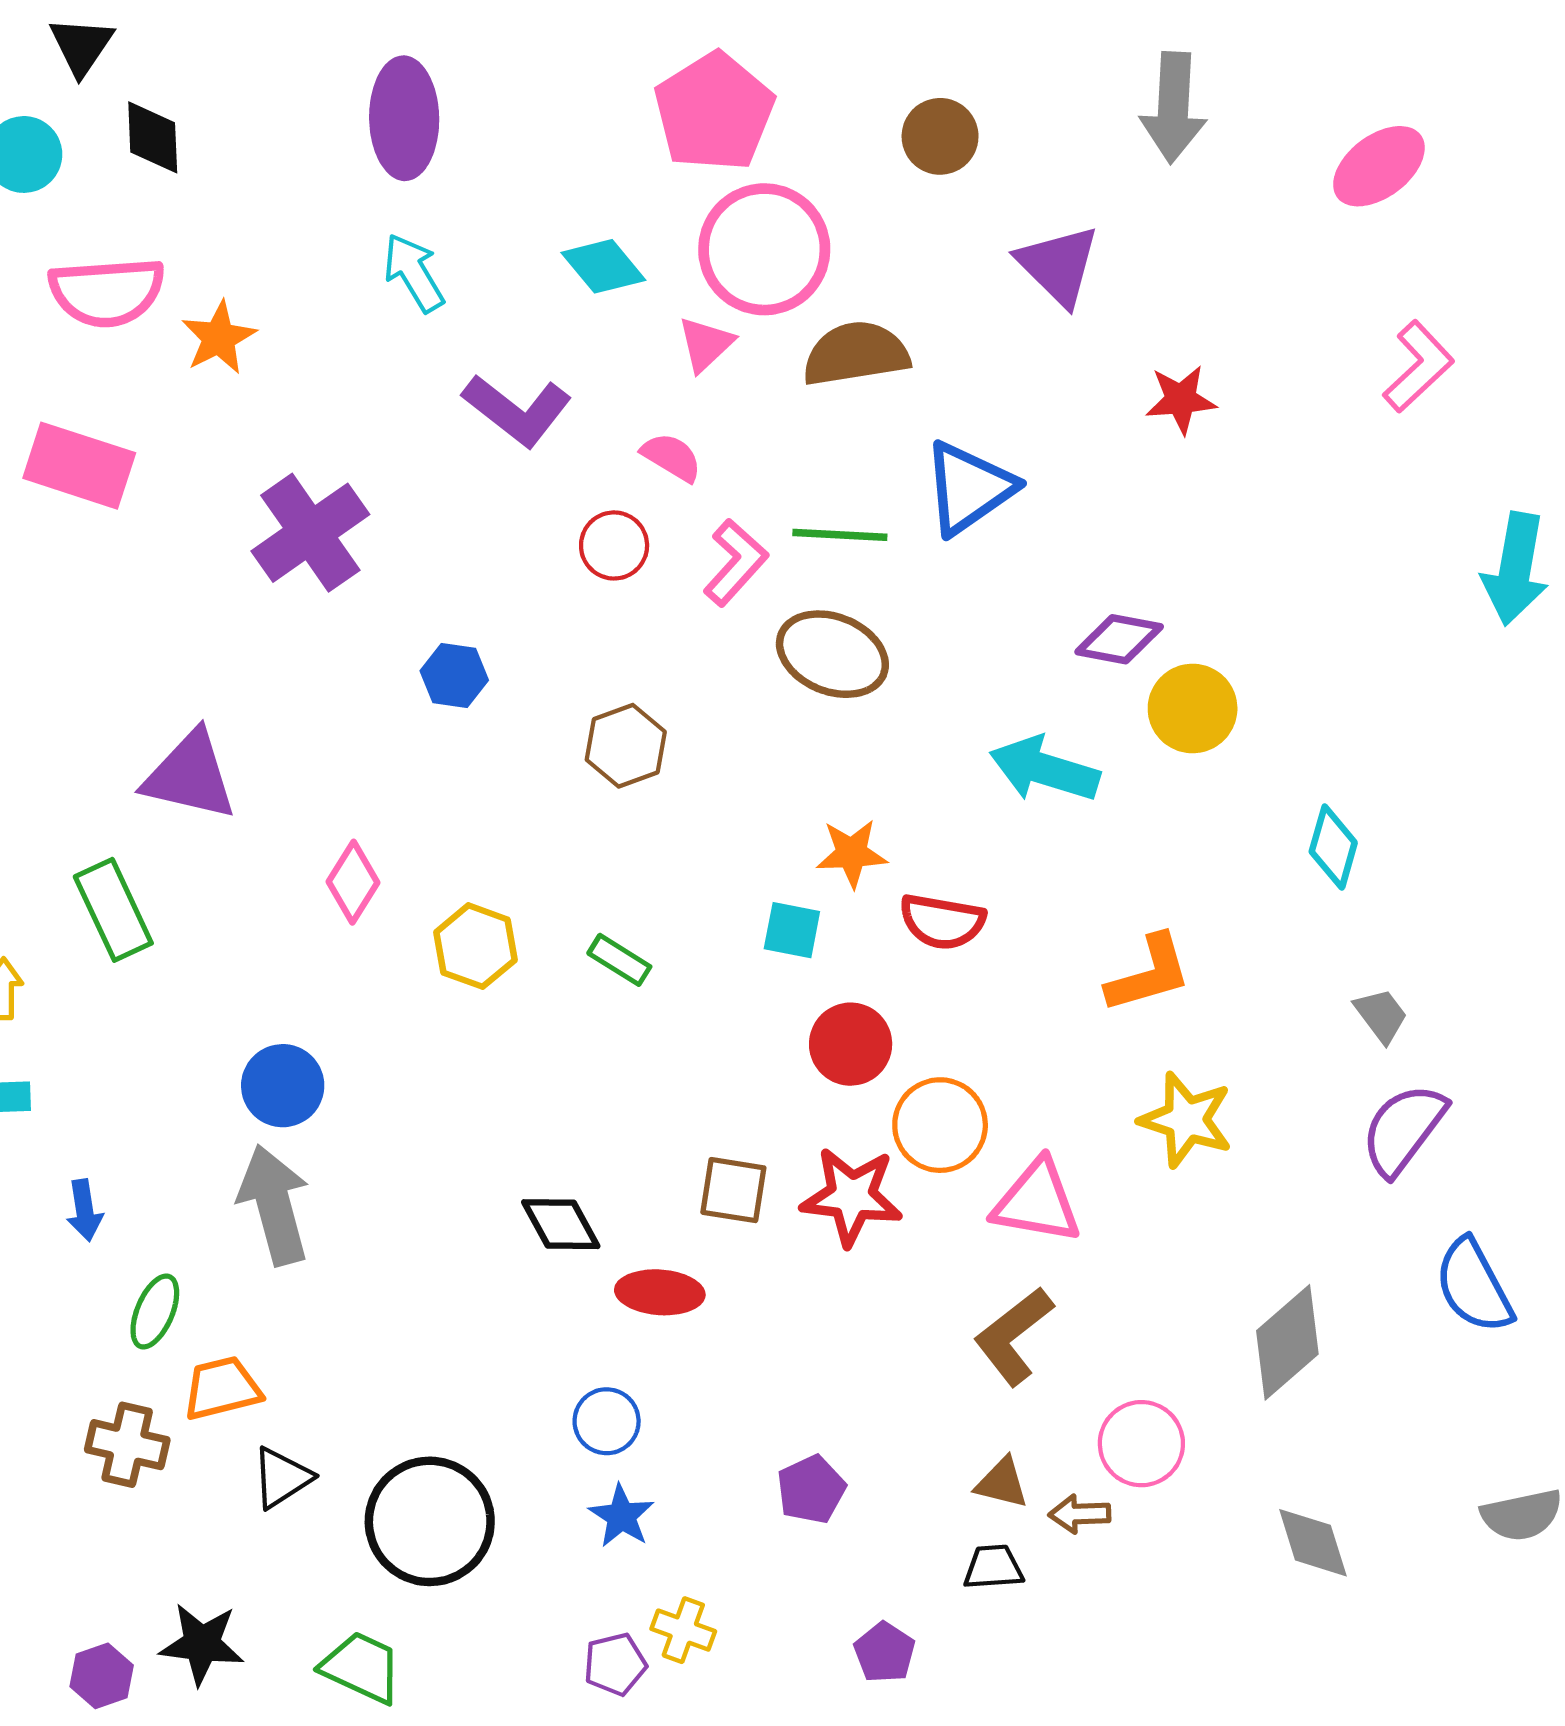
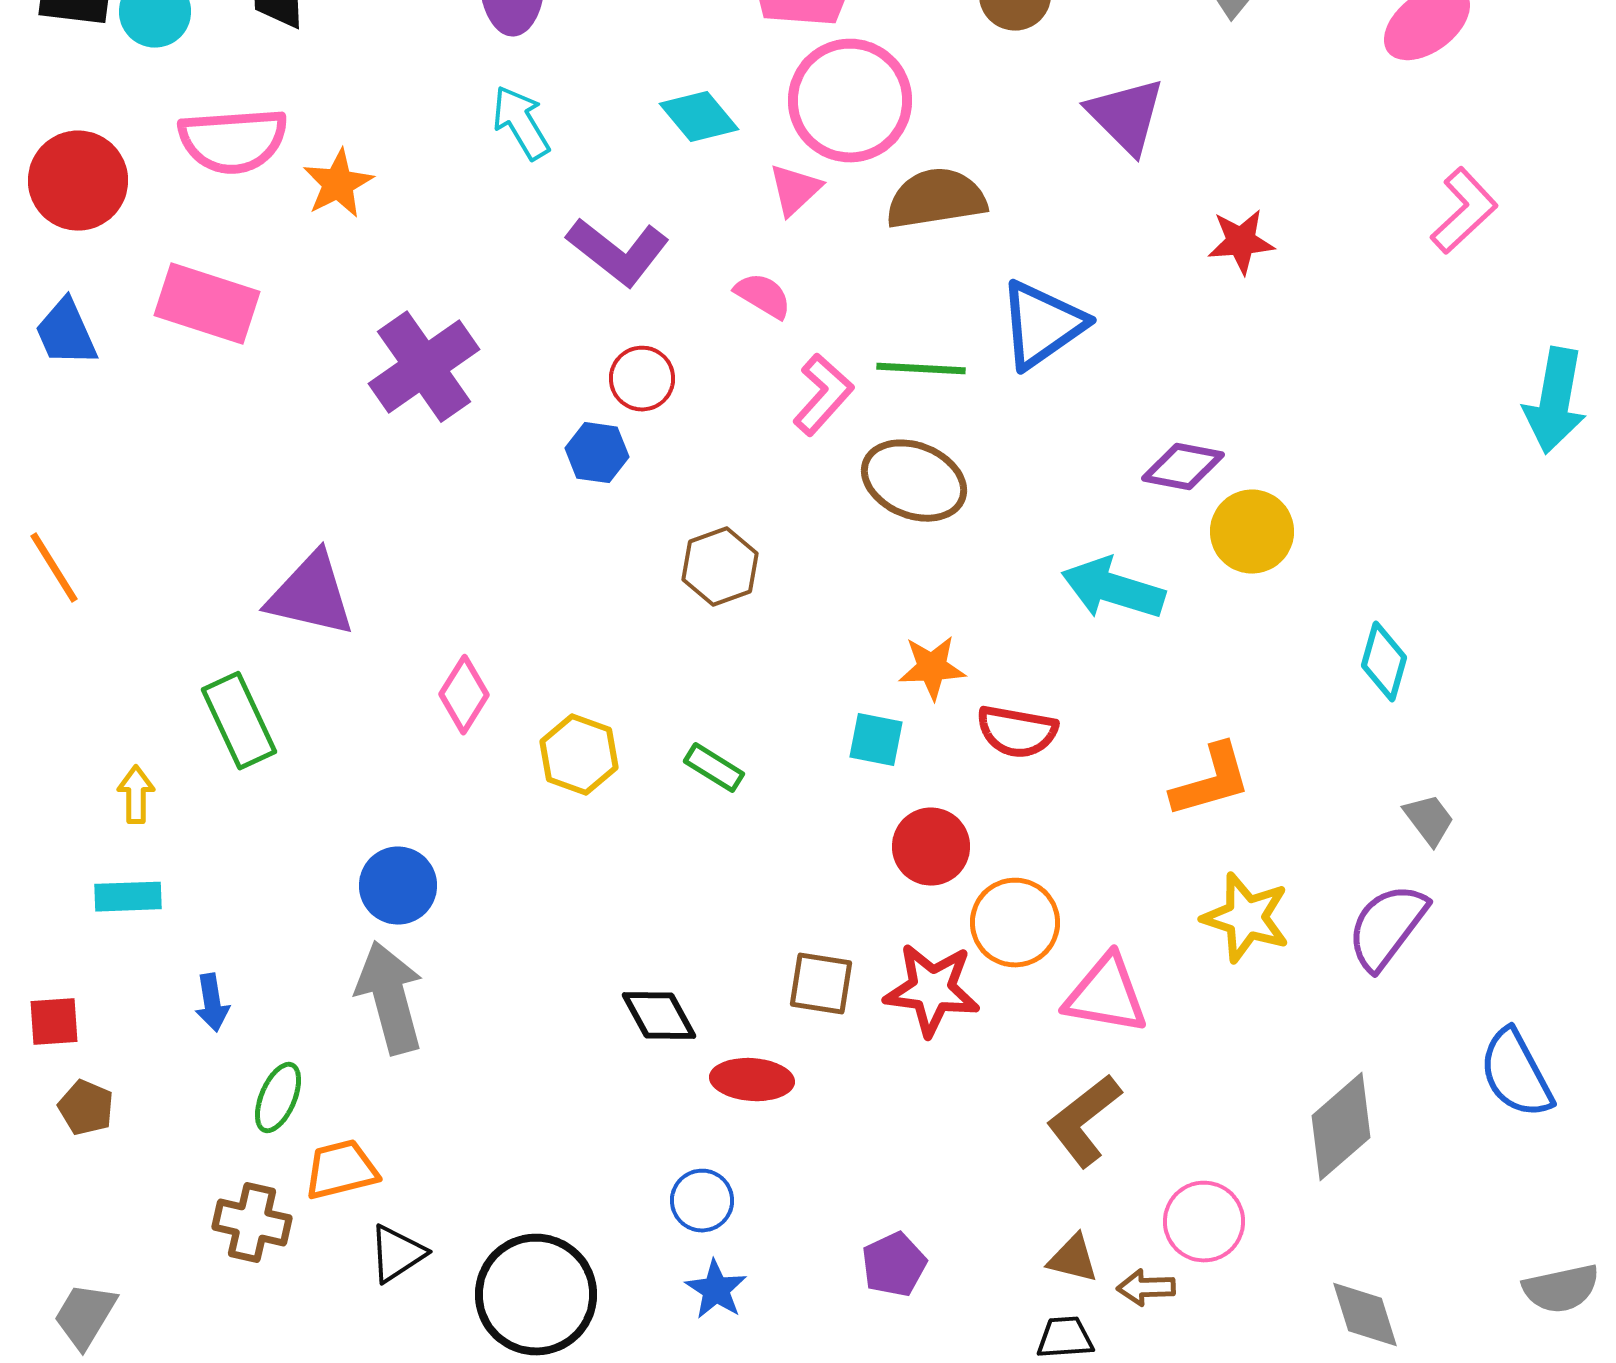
red circle: (614, 545) -> (642, 379), moved
blue hexagon: (454, 675) -> (597, 453), moved
purple semicircle: (1403, 1129) -> (1387, 927), moved

